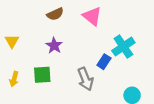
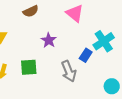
brown semicircle: (55, 14) -> (31, 11), moved
purple star: (54, 45) -> (49, 40), moved

